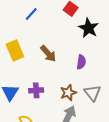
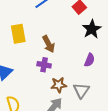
purple semicircle: (81, 62) -> (90, 60), moved
purple cross: (36, 90) -> (44, 65), moved

